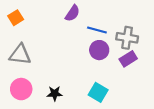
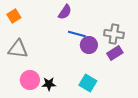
blue line: (97, 30) -> (77, 34), moved
pink circle: (21, 89) -> (30, 80), moved

